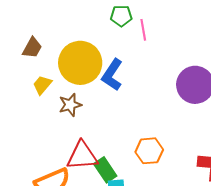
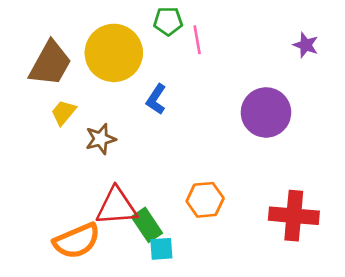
brown trapezoid: (32, 48) -> (50, 64), size x1.6
yellow circle: (80, 63) -> (114, 53), moved
blue L-shape: (112, 75) -> (156, 99), size x0.7

